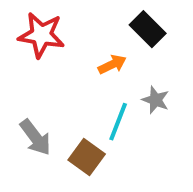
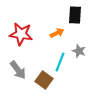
black rectangle: (148, 29) -> (75, 15), turned 48
red star: (41, 35) -> (21, 34), moved

